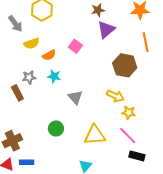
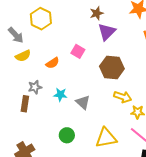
yellow semicircle: (31, 43) -> (23, 56), moved
brown hexagon: (125, 65) -> (112, 67), moved
cyan star: (54, 76) -> (60, 95), moved
brown rectangle: (17, 93) -> (25, 104), turned 42

